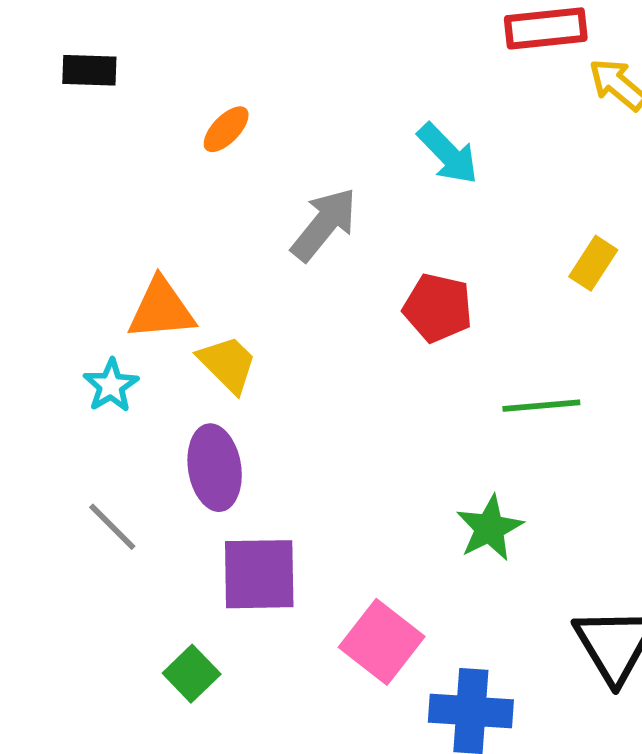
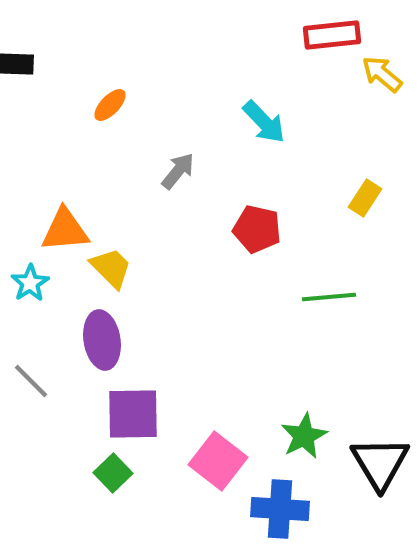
gray arrow: (324, 224) -> (178, 171), size x0.7
green star: (490, 528) -> (304, 436), moved
green square: (192, 674) -> (113, 473), moved

